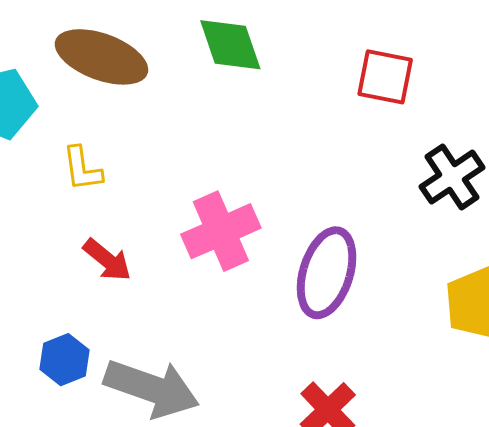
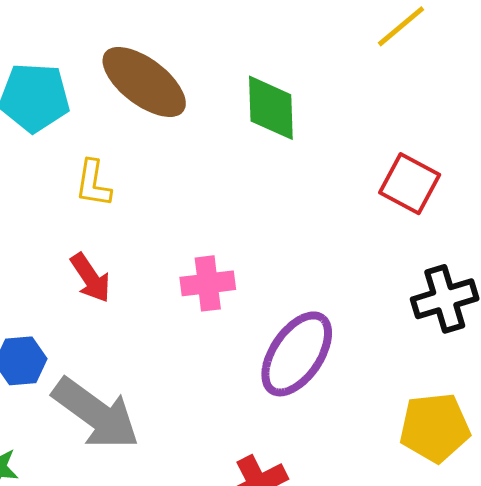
pink cross: (221, 231) -> (208, 283), size x0.7

